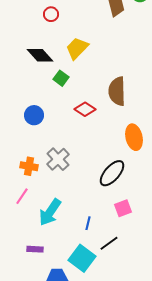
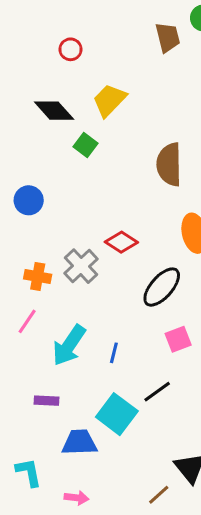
red diamond: (85, 109) -> (121, 242), moved
blue circle: (34, 115) -> (29, 200), moved
blue line: (88, 223) -> (114, 353), moved

